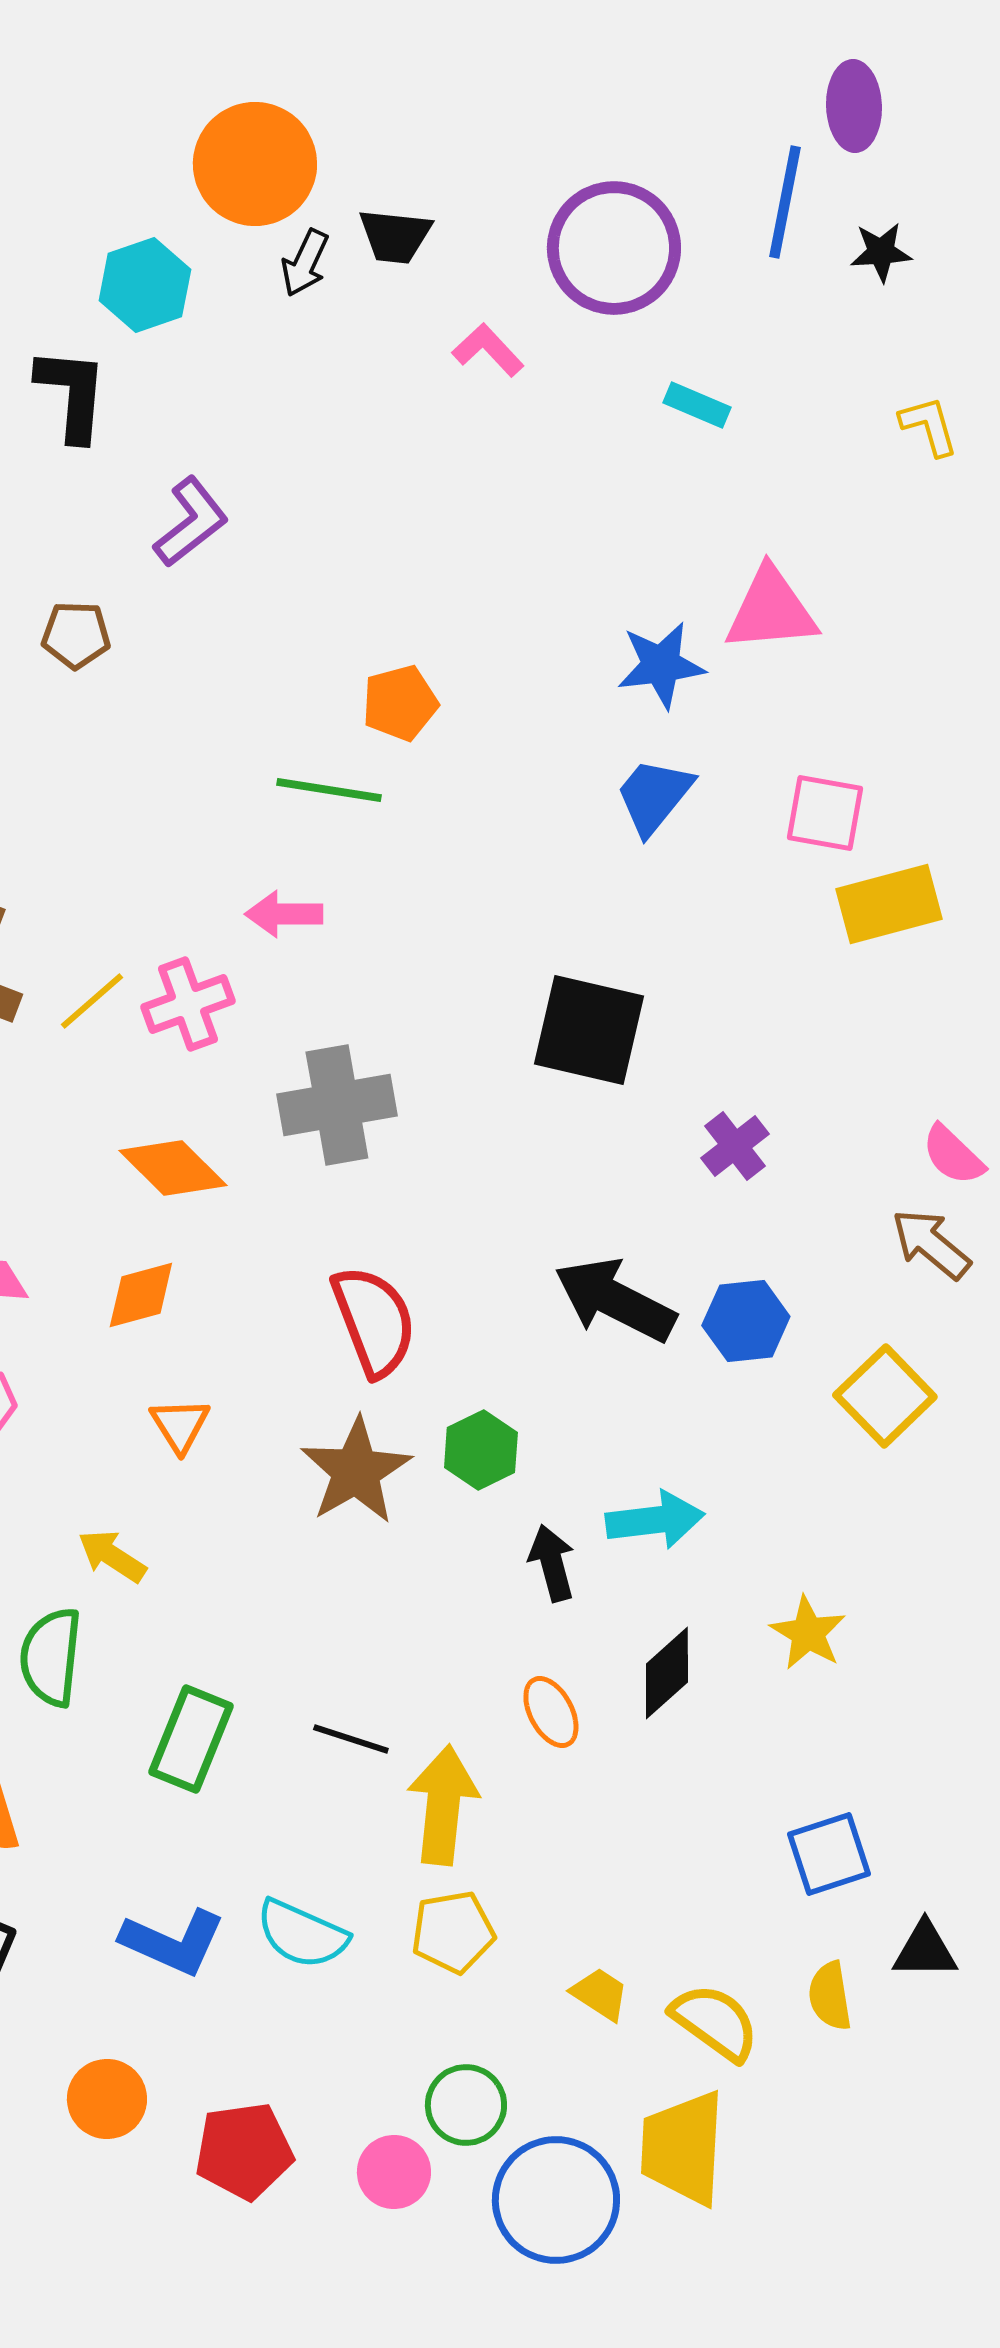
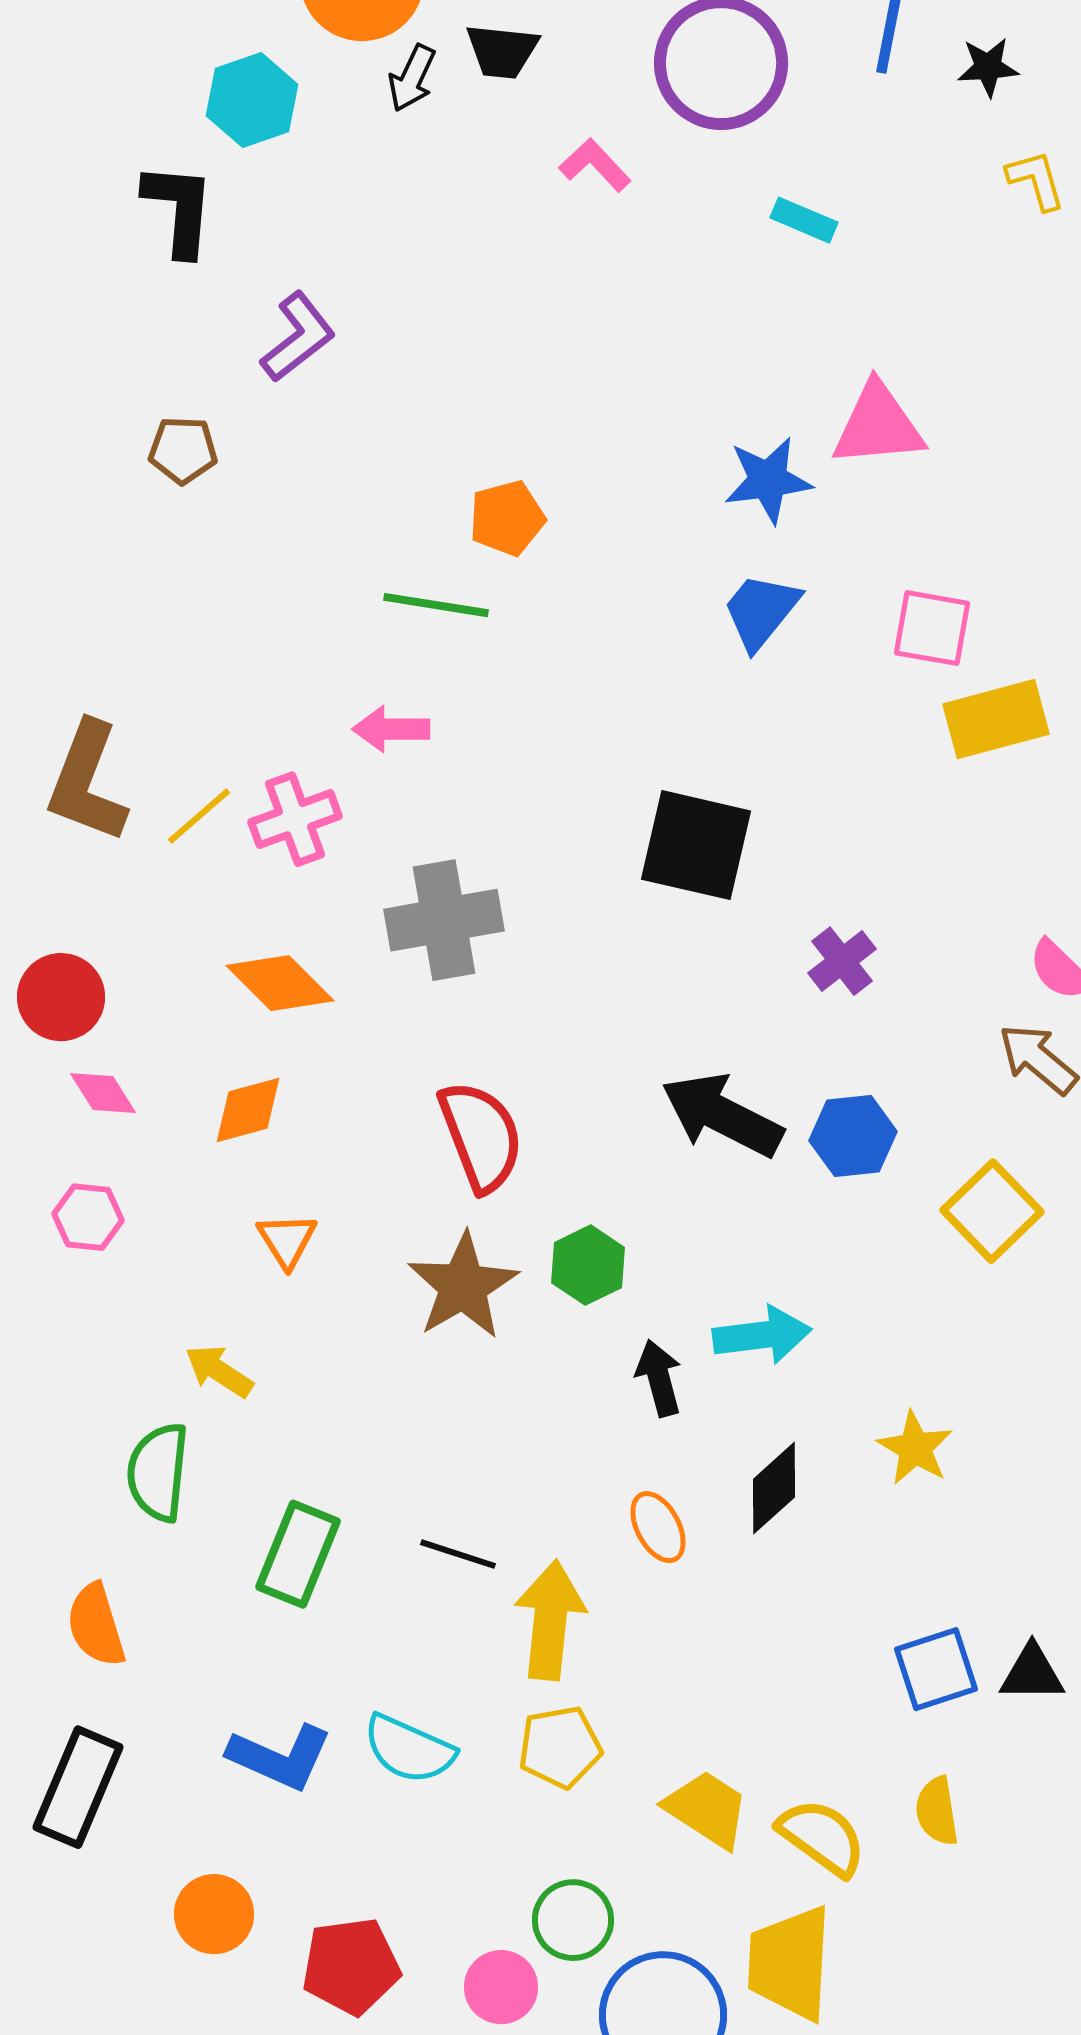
yellow L-shape: (929, 426) -> (1036, 180), moved
black triangle: (925, 1950) -> (1032, 1673), moved
yellow trapezoid: (600, 1994) -> (707, 1809), size x1.5

